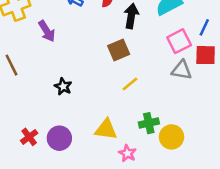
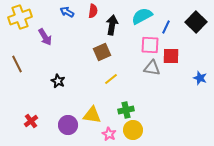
blue line: (204, 27) -> (166, 27), moved
pink square: (179, 41) -> (150, 45), turned 30
yellow circle: (172, 137) -> (133, 130), moved
purple circle: (59, 138) -> (68, 125), moved

